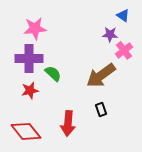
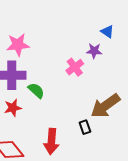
pink cross: (124, 50) -> (75, 67), moved
brown arrow: (101, 75) -> (105, 106), moved

